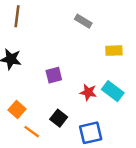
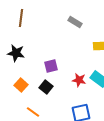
orange square: (17, 109) -> (21, 85), moved
black square: (59, 118) -> (46, 87), moved

